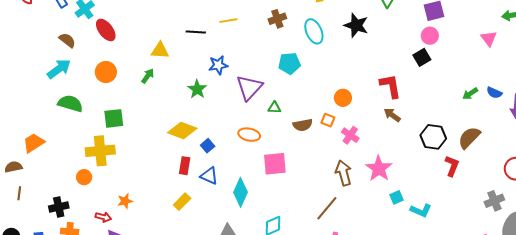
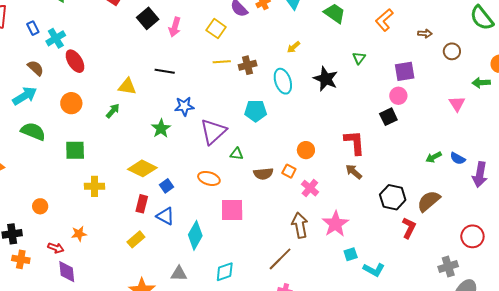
yellow line: (228, 21) -> (222, 62), moved
yellow cross: (100, 151) -> (94, 186), moved, size x0.7

